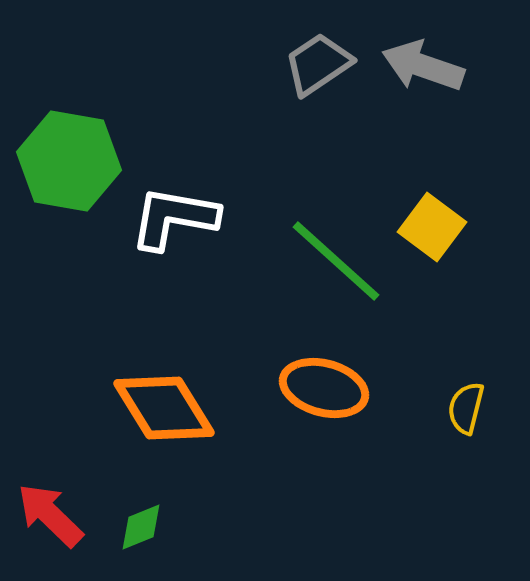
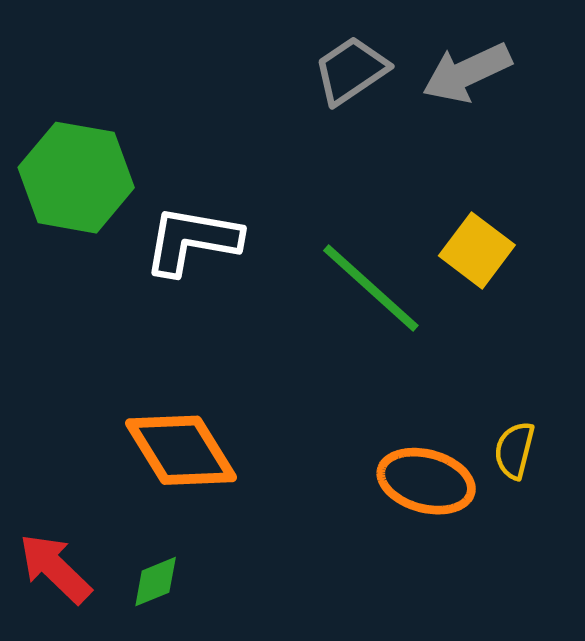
gray arrow: (423, 66) -> (467, 73), turned -44
orange ellipse: (324, 388) -> (426, 481), moved

